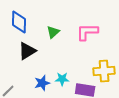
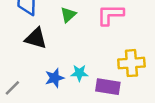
black triangle: (27, 51) -> (36, 38), turned 48

